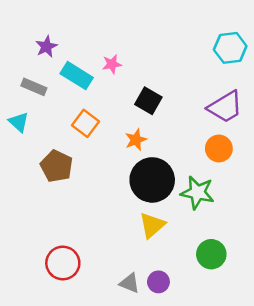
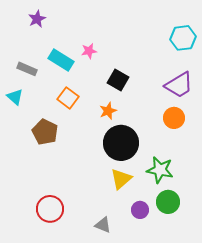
purple star: (46, 47) -> (37, 19), moved
green star: (197, 193) -> (160, 170), moved
purple circle: (158, 282) -> (140, 210), moved

